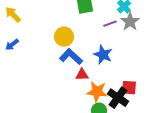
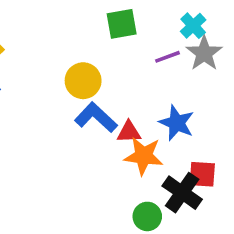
blue star: (103, 55) -> (177, 123), moved
red triangle: (82, 75) -> (129, 132), moved
orange star: (97, 92) -> (144, 156), moved

